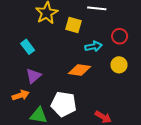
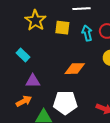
cyan arrow: (94, 46) -> (87, 33), moved, turned -84
purple triangle: (33, 76) -> (33, 81), turned 49

